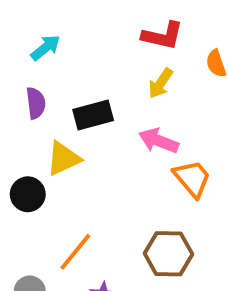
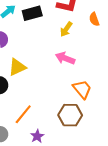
black rectangle: (93, 115) -> (32, 13), moved
orange trapezoid: (192, 178) -> (82, 89), moved

